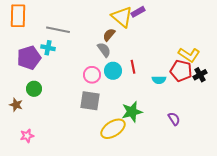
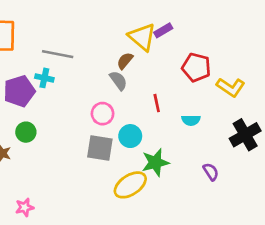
cyan circle: (113, 71) -> (130, 136), moved
red pentagon: (181, 71) -> (196, 67), moved
black cross: (200, 75) -> (245, 135), moved, size x1.6
pink star: (27, 136) -> (25, 207), moved

